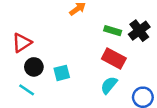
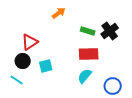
red triangle: (22, 43) -> (30, 42), moved
red rectangle: (114, 58) -> (89, 54), turned -30

